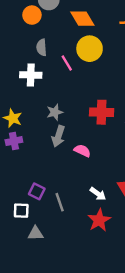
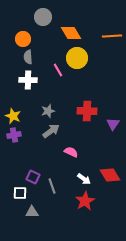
orange circle: (32, 15) -> (23, 39), moved
gray semicircle: (42, 47) -> (28, 57), moved
gray arrow: (58, 136) -> (51, 131), turned -144
pink semicircle: (82, 151) -> (71, 152), moved

